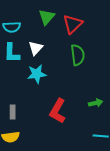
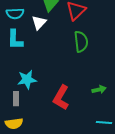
white triangle: (36, 48) -> (39, 23), moved
cyan star: (37, 74) -> (27, 80), moved

